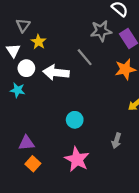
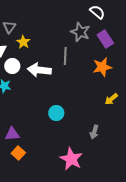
gray star: (101, 31) -> (80, 32), turned 30
gray line: (85, 57) -> (65, 56), turned 42
pink star: (77, 159) -> (71, 159), moved

